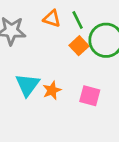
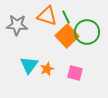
orange triangle: (52, 19) -> (47, 16), size x1.5
orange square: (79, 46) -> (67, 36), size x1.6

